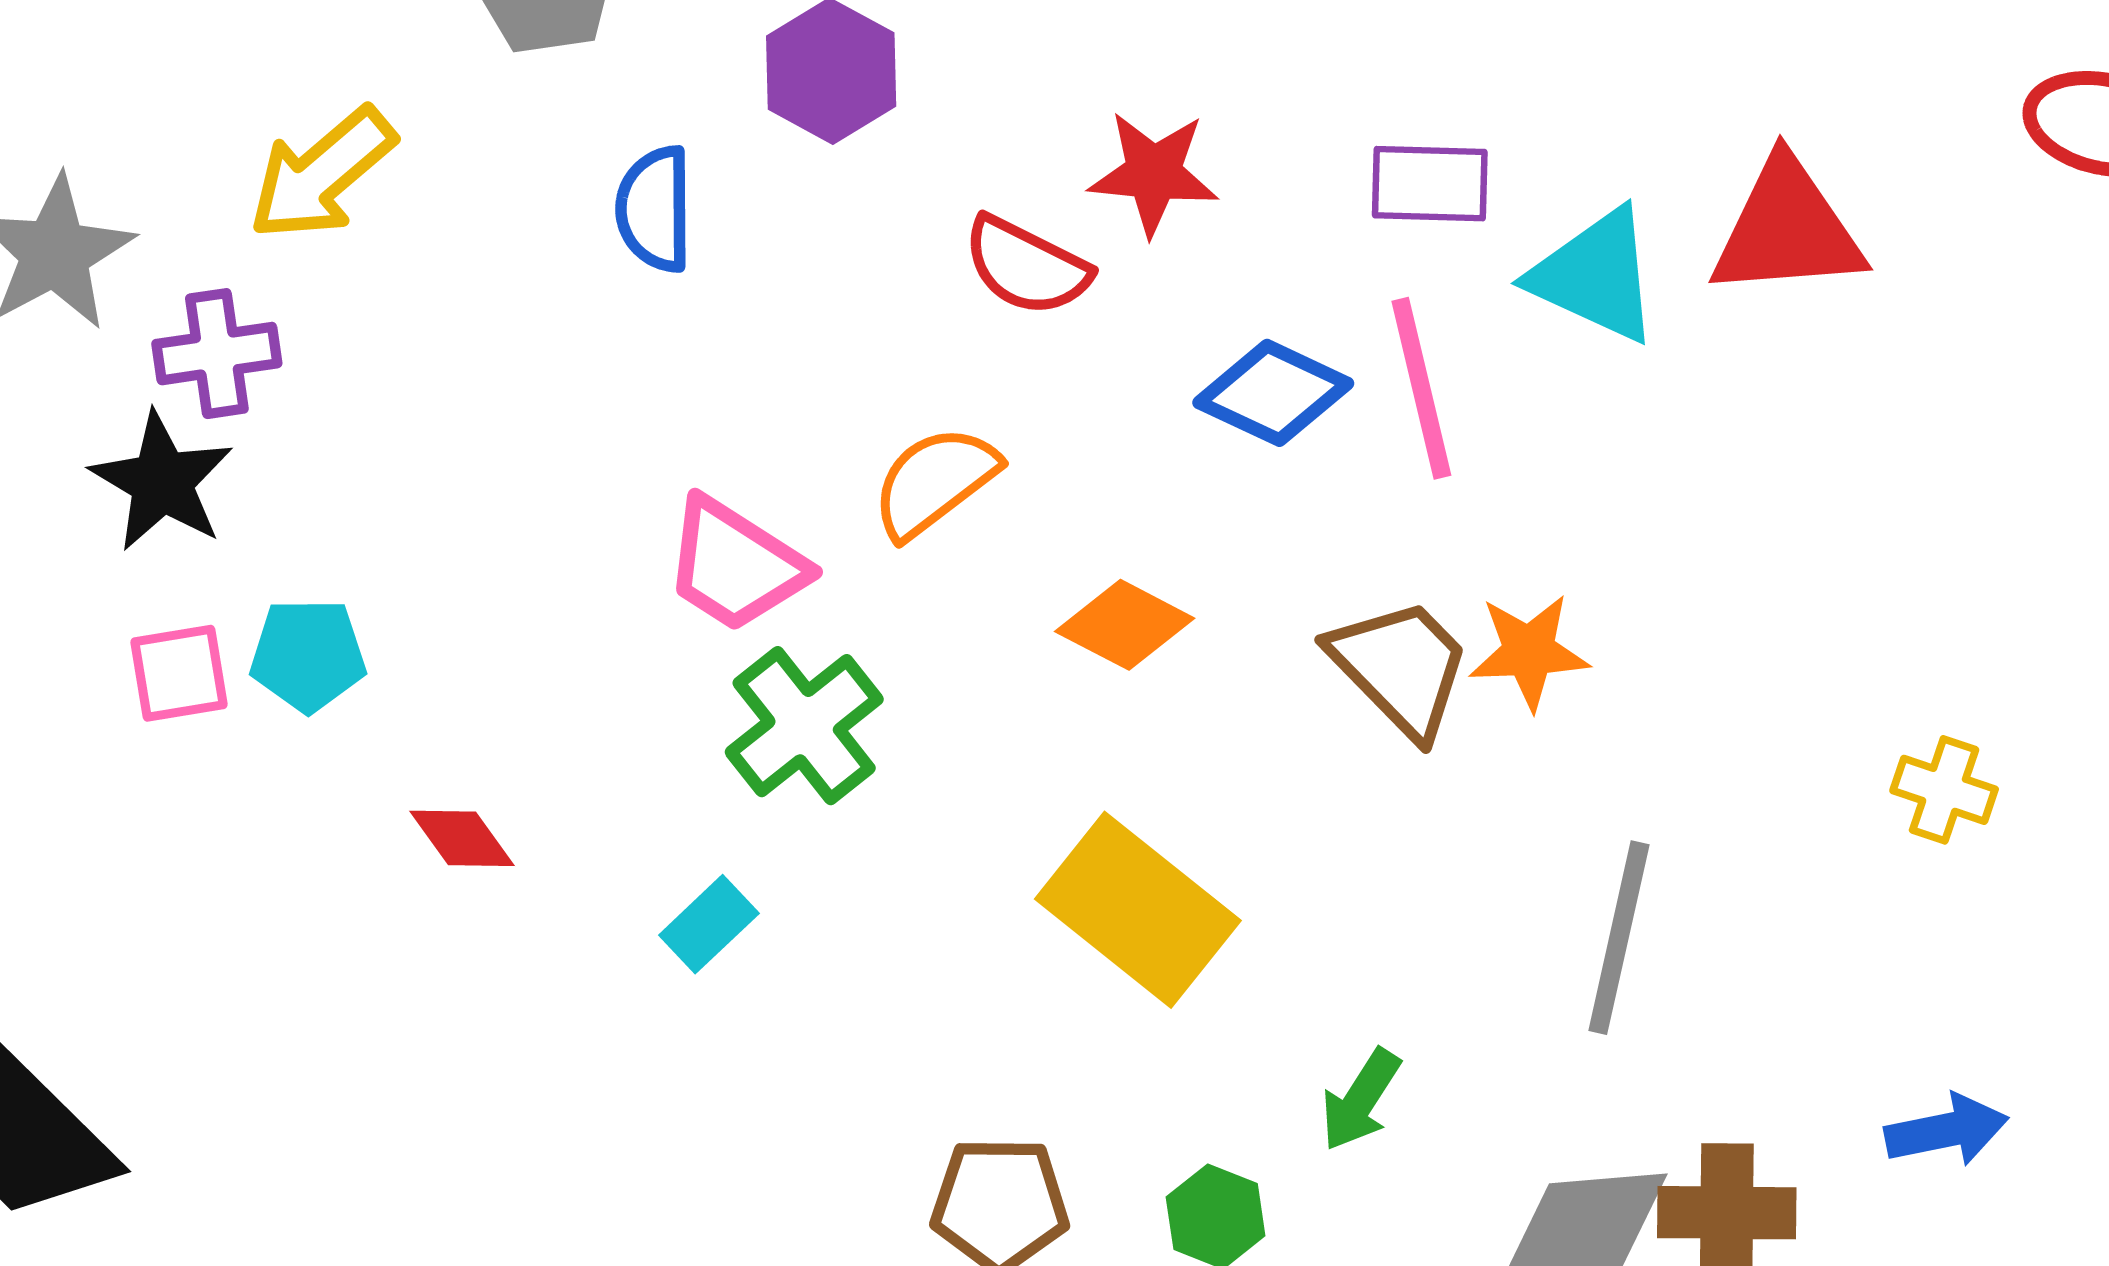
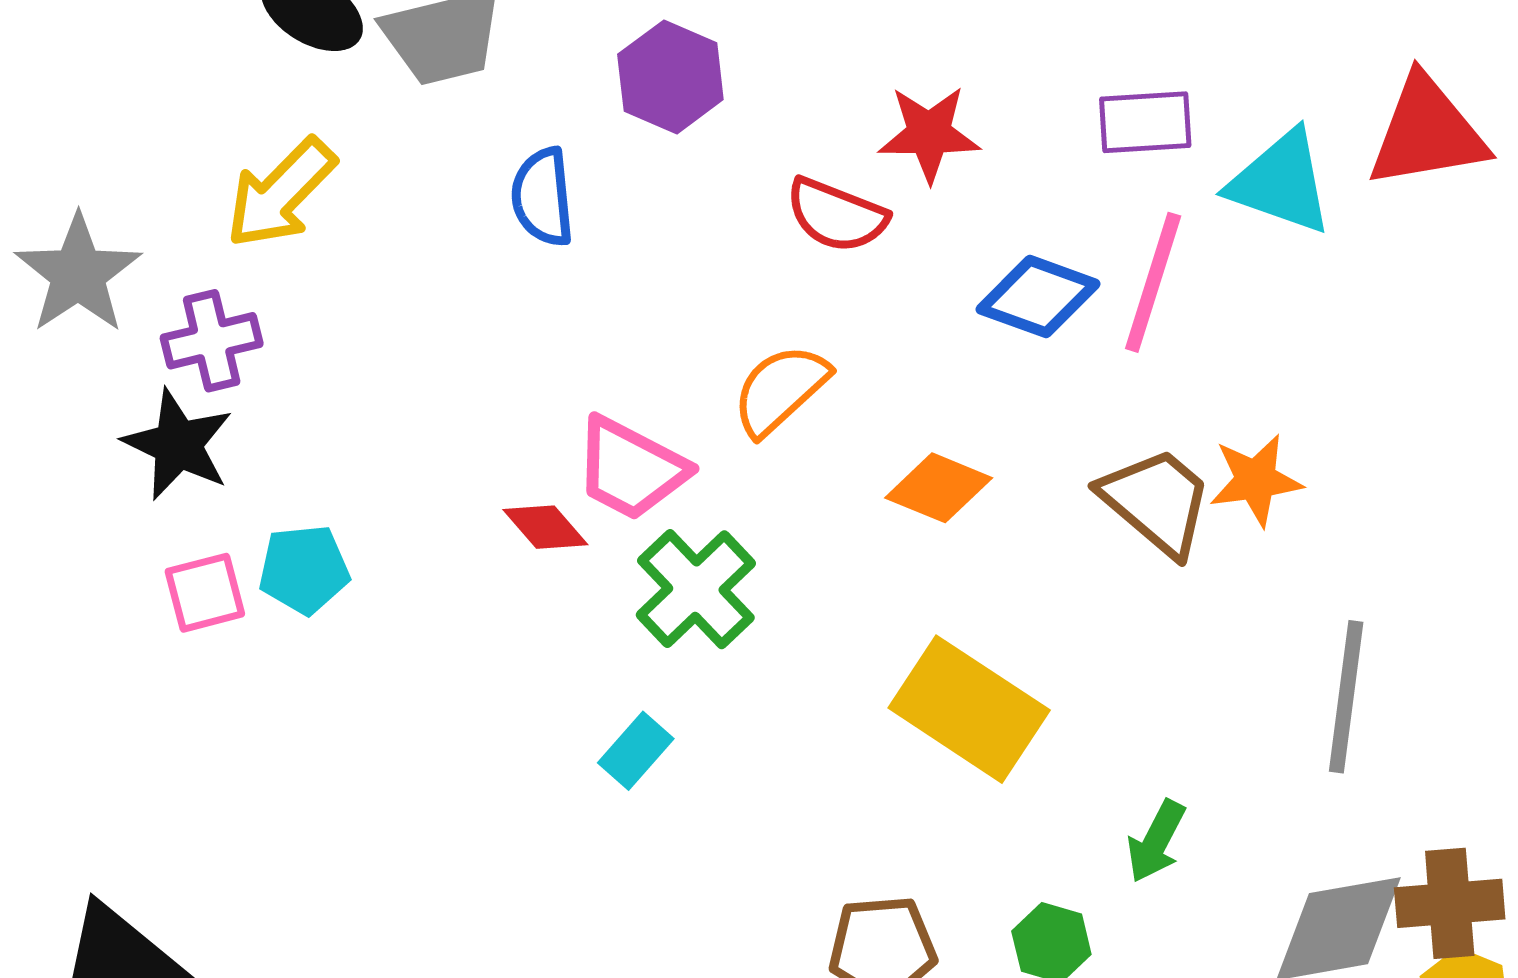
pink line: (1421, 388) -> (1153, 282), turned 36
red diamond: (462, 838) -> (545, 527), moved

